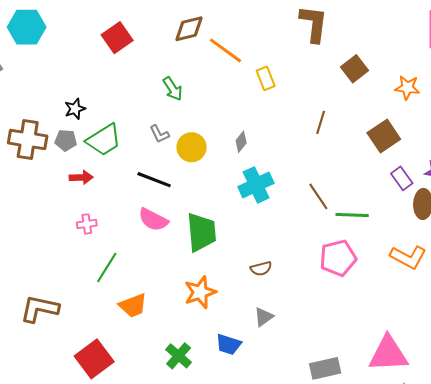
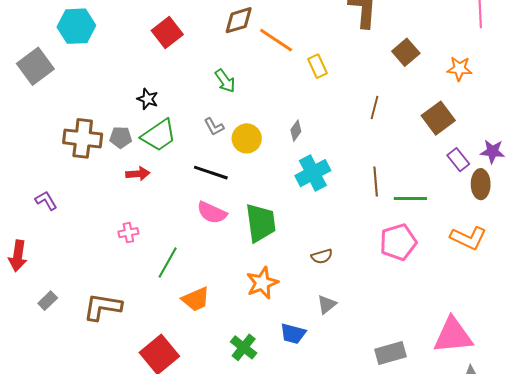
black star: (75, 109) -> (148, 99), moved, turned -30
brown line: (318, 196) -> (376, 182), turned 32
pink cross: (87, 224) -> (128, 233), moved

